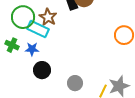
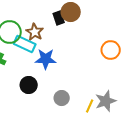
blue star: (32, 49) -> (46, 59), moved, size x1.5

